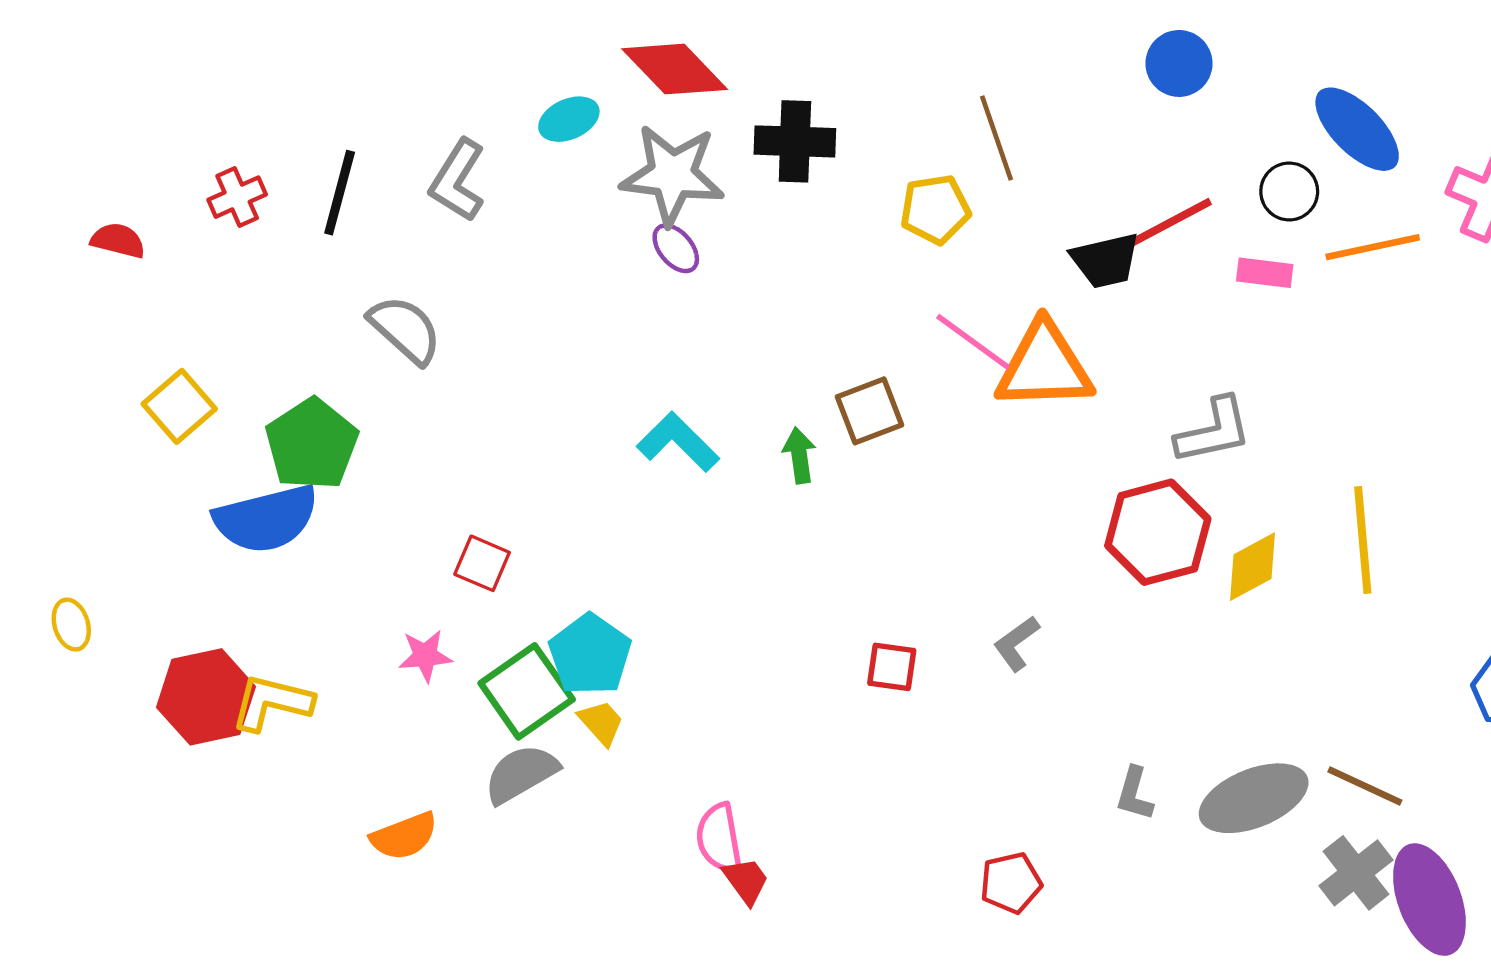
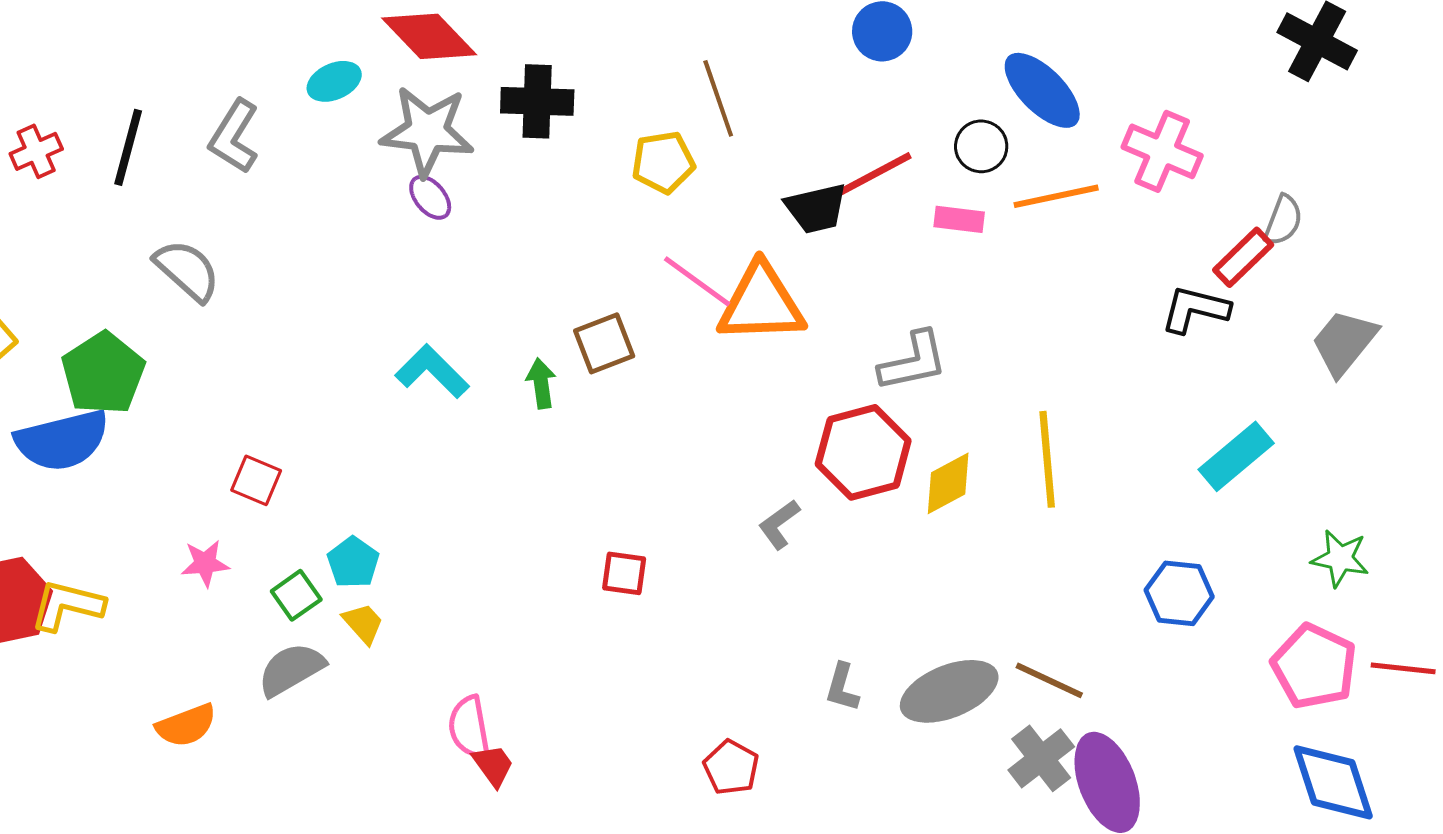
gray L-shape: (1016, 643) -> (779, 524), moved
cyan pentagon: (590, 655) -> (353, 562), size x0.7
green square: (527, 691) -> (296, 595), size x0.6
red pentagon: (1011, 883) -> (731, 767), turned -30

